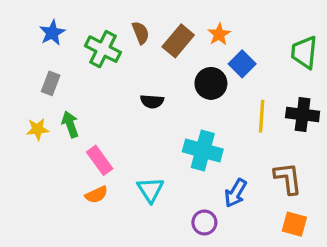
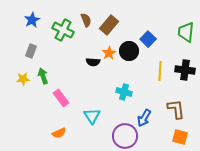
orange star: (219, 34) -> (109, 53), moved
cyan cross: (203, 150) -> (124, 92), size x0.7
orange semicircle: (96, 195) -> (59, 133), moved
purple circle: (204, 222) -> (125, 136), size x1.6

